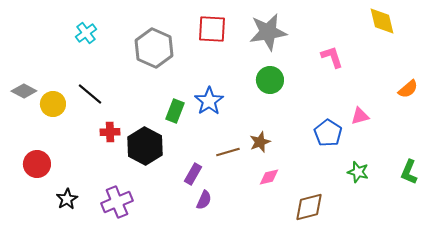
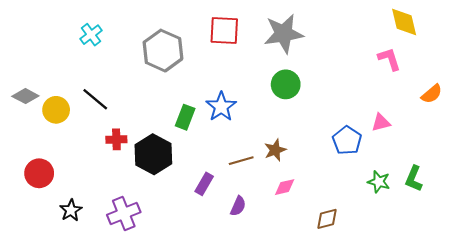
pink L-shape: (332, 57) -> (389, 59), moved
green L-shape: (409, 172) -> (414, 179), moved
purple semicircle: (204, 200) -> (238, 206), moved
brown diamond: (309, 207) -> (327, 219), size x0.7

